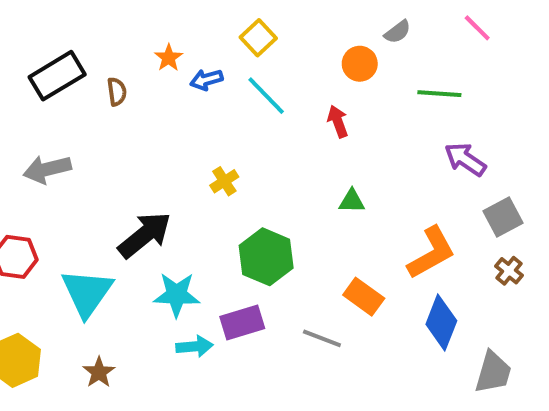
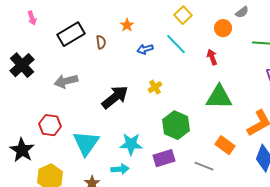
yellow square: (258, 38) -> (183, 15), moved
blue arrow: (206, 80) -> (145, 49), moved
green triangle: (352, 201) -> (219, 97), size x2.0
black arrow: (145, 235) -> (115, 97), moved
cyan arrow: (194, 346) -> (120, 169), moved

